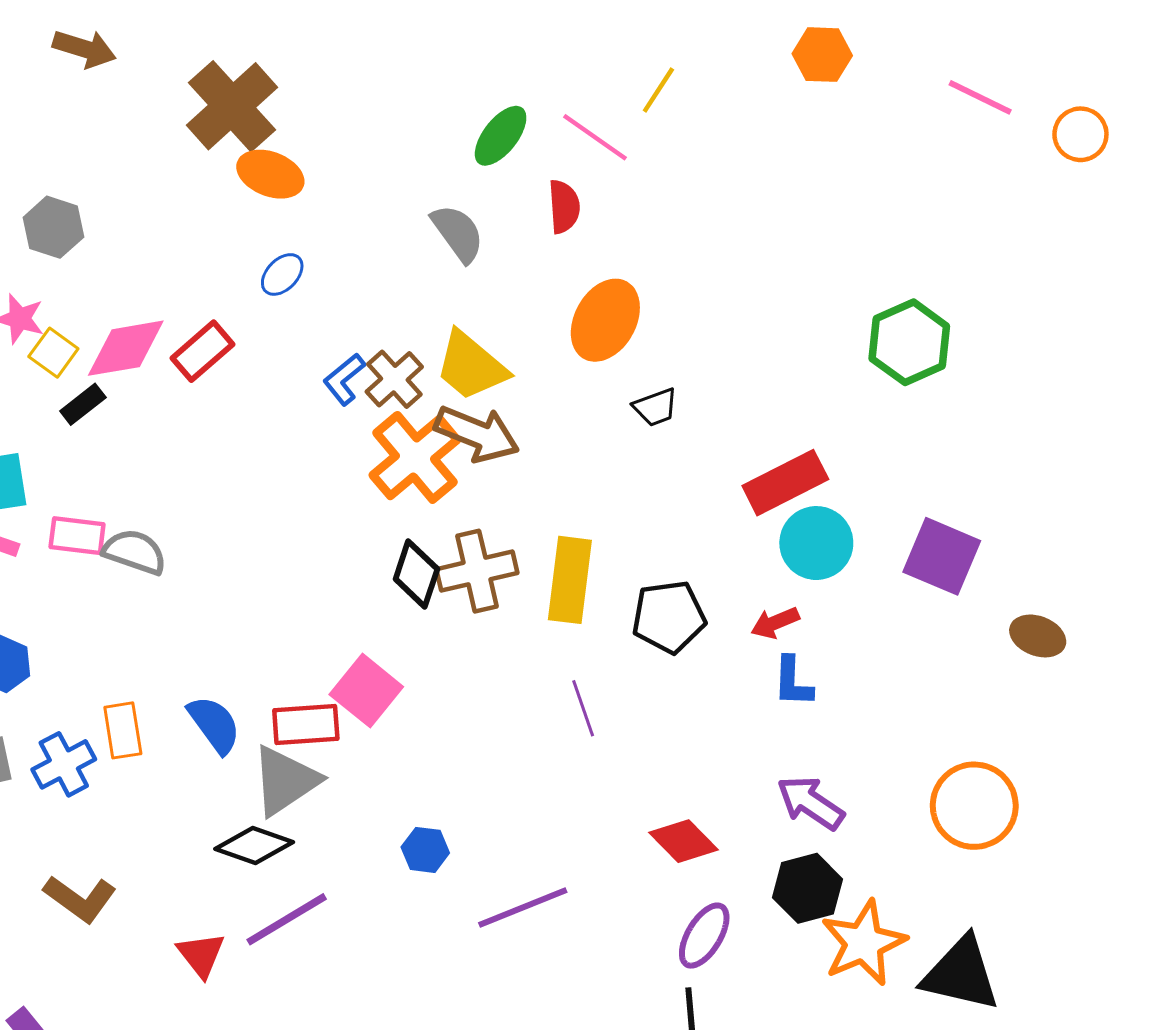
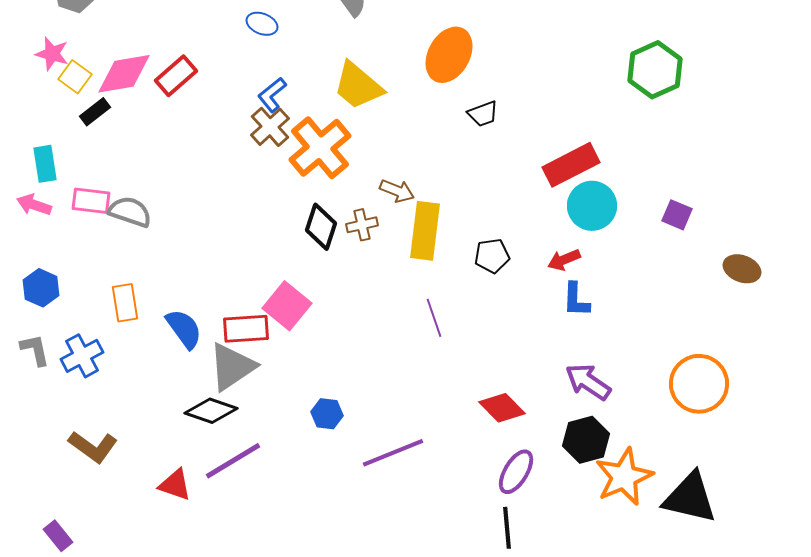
blue ellipse: (282, 274) -> (262, 24), moved, turned 68
brown cross: (394, 379) -> (270, 127), moved
brown arrow: (477, 434) -> (397, 191), moved, size x0.6
purple square: (942, 556) -> (677, 215), size x0.6
brown cross: (477, 571) -> (362, 225), size x0.6
black pentagon: (669, 617) -> (492, 256), size x0.7
orange rectangle: (123, 730) -> (125, 303), moved
red triangle: (201, 955) -> (175, 485), turned -33

